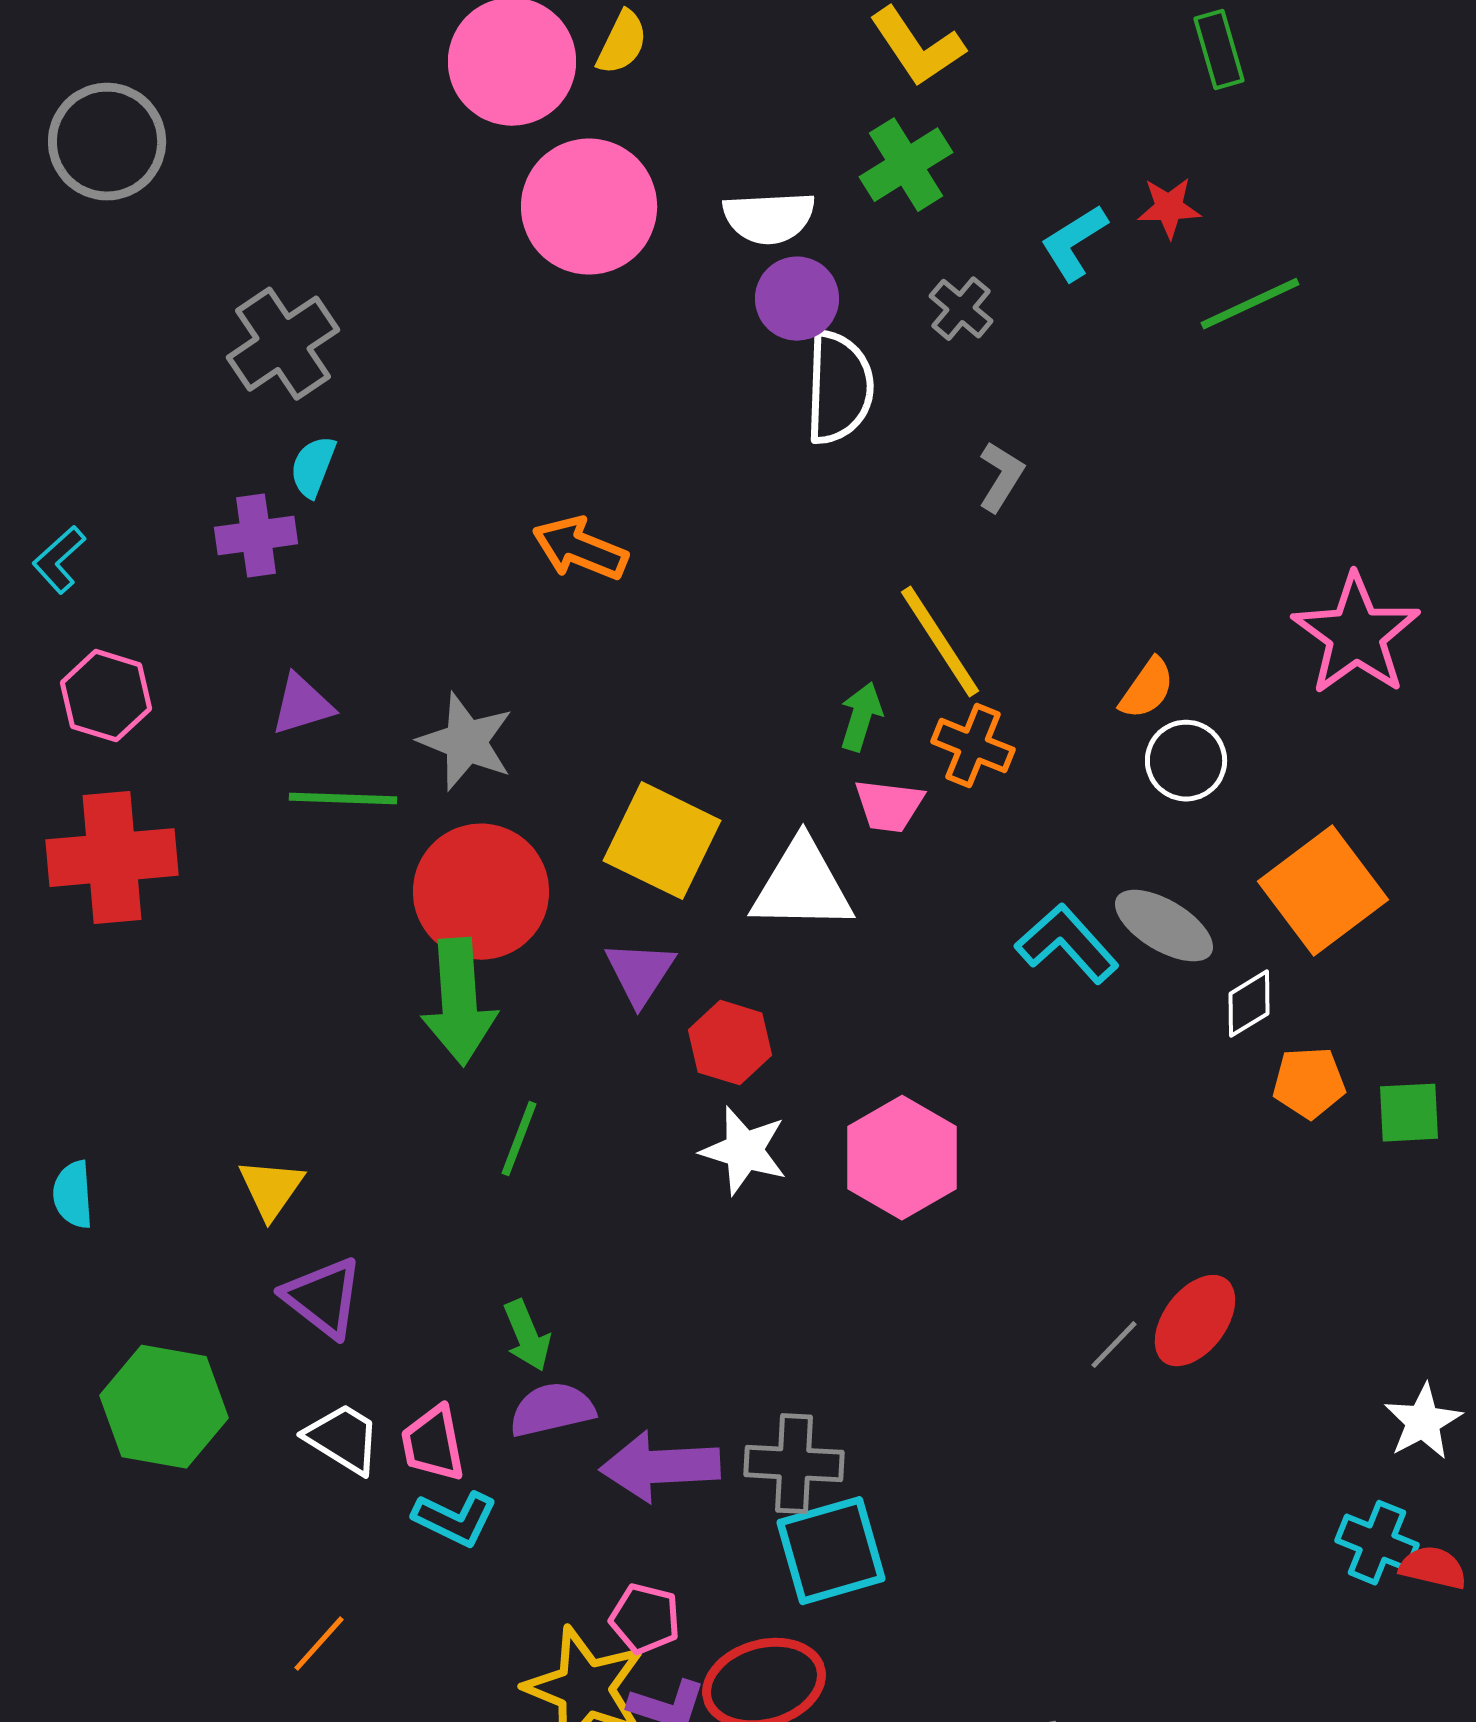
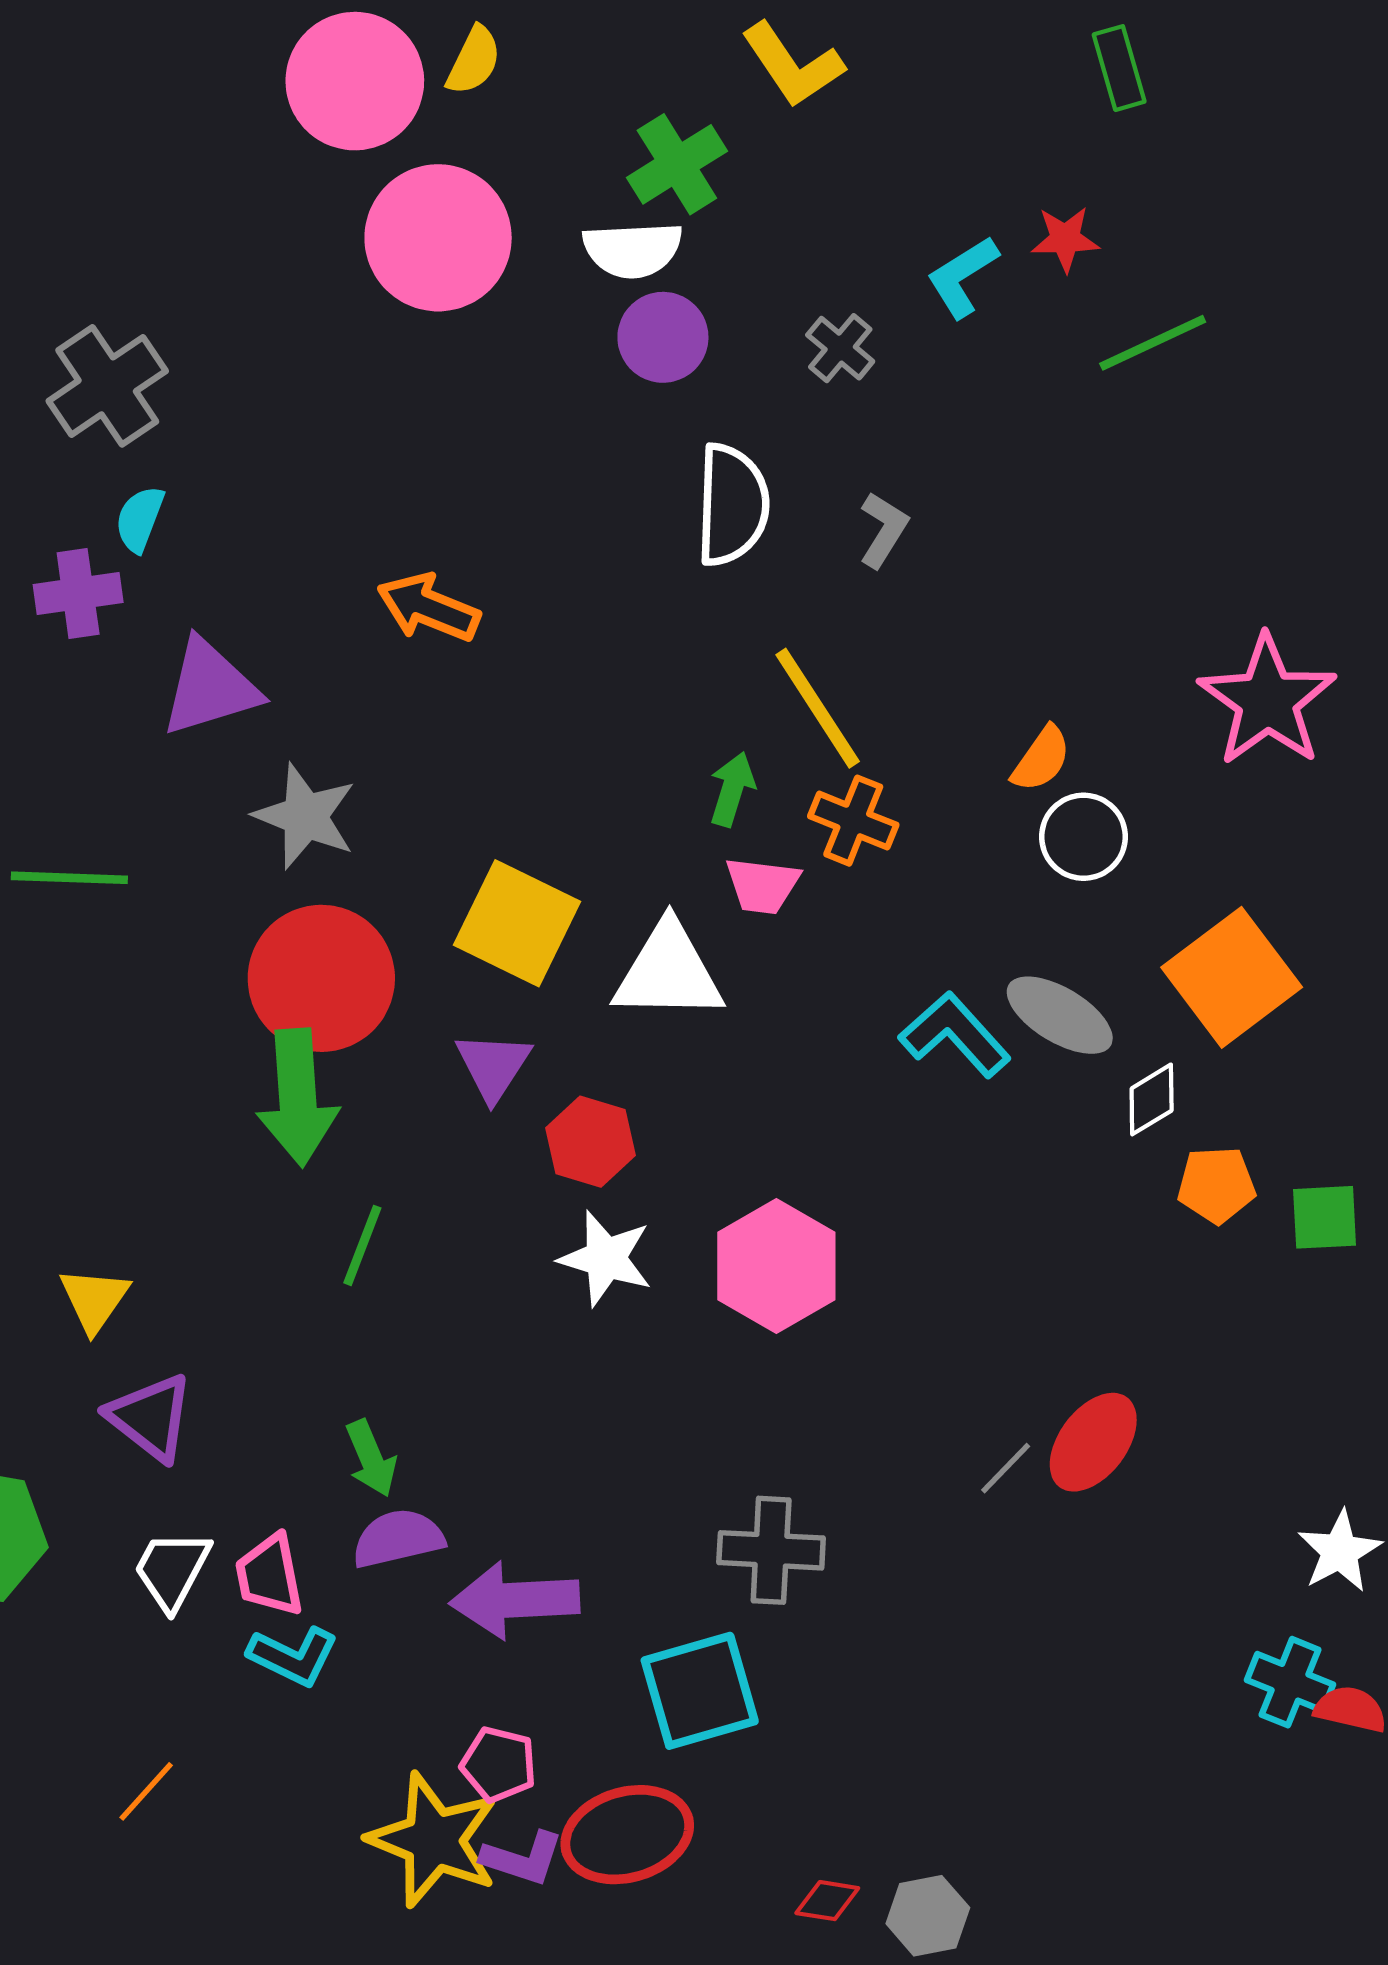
green cross: (906, 165) -> (677, 164), moved
white semicircle: (839, 388) -> (732, 505), moved
purple triangle: (302, 705) -> (210, 688), moved, size x1.5
green line: (343, 799) -> (69, 878), moved
white trapezoid: (343, 1439) -> (172, 1570), turned -94
gray cross: (794, 1464) -> (771, 1550), moved

